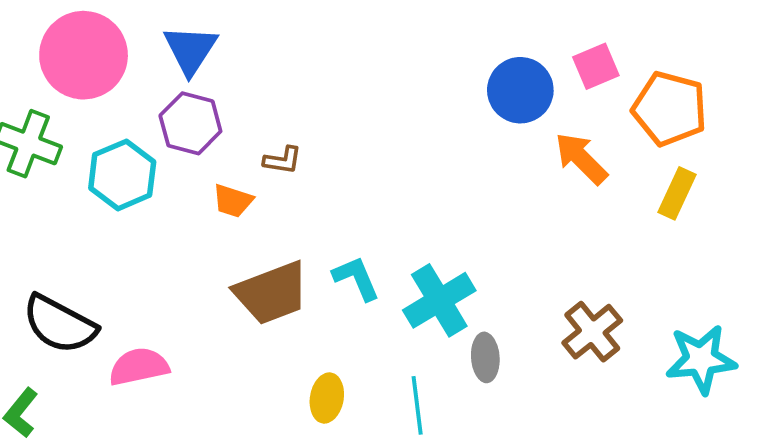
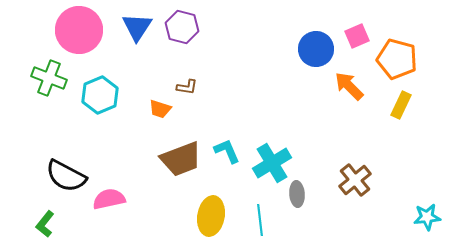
purple hexagon: (190, 123) -> (182, 27), moved
cyan star: (701, 359) -> (427, 217), moved, size x0.7
yellow ellipse: (327, 398) -> (211, 216), size x1.5

